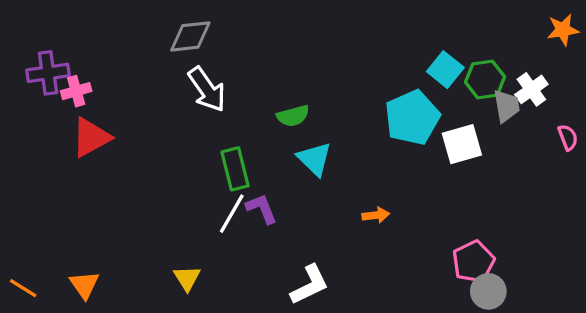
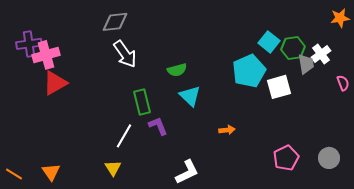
pink cross: (76, 91) -> (46, 55), size x1.5
white line: (232, 214) -> (124, 136), moved
gray circle: (488, 291) -> (329, 158), moved

